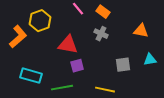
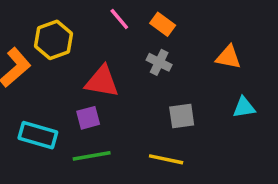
gray square: (123, 65) -> (182, 116), moved
purple square: (77, 66) -> (88, 118), moved

